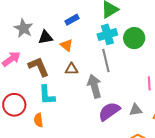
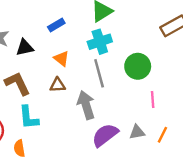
green circle: (134, 38) -> (138, 66), moved
orange triangle: (67, 45) -> (61, 59), moved

